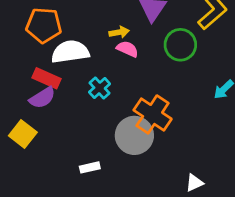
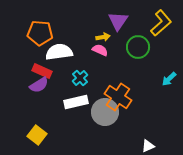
yellow arrow: (119, 32) -> (103, 37), moved
yellow square: (23, 134) -> (37, 135), moved
white rectangle: (90, 167) -> (76, 102), moved, size x1.6

